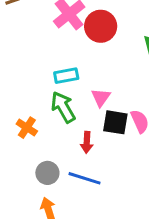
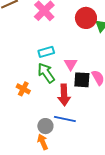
red circle: (101, 26) -> (86, 18), moved
red arrow: (87, 142) -> (64, 95), size x1.5
gray circle: (47, 173) -> (45, 126), moved

